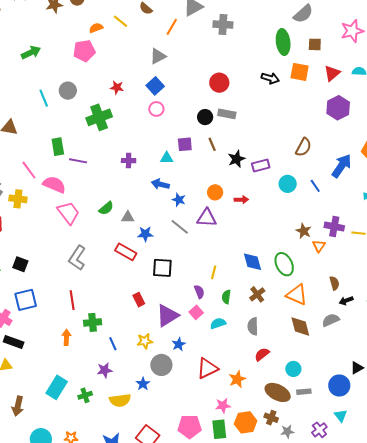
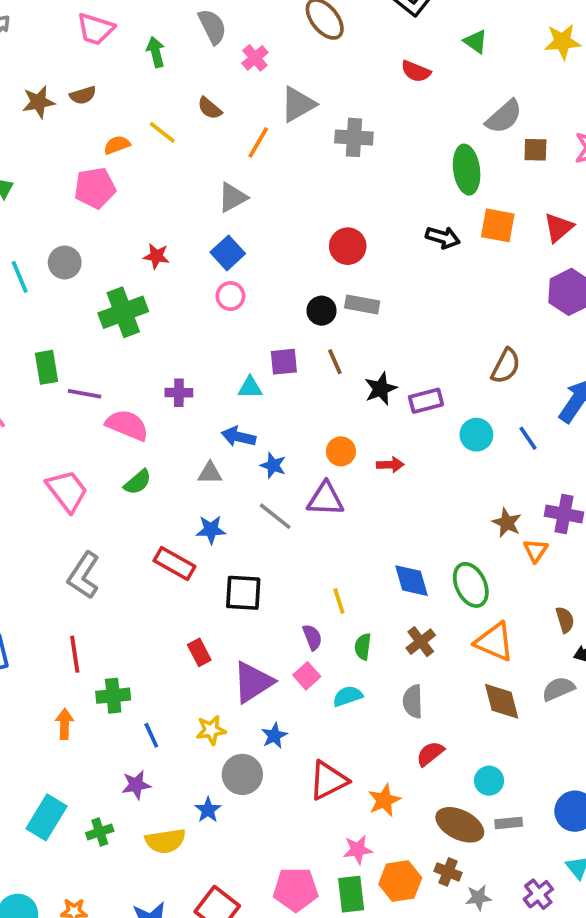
brown square: (315, 44) -> (535, 150), moved
pink semicircle: (54, 185) -> (127, 425), moved
gray triangle: (128, 217) -> (210, 473), moved
yellow line: (214, 272) -> (339, 601), turned -32

